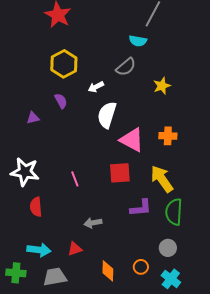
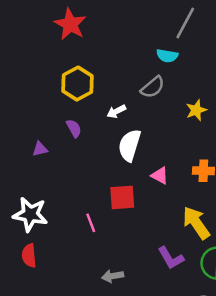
pink triangle: (132, 140) -> (160, 176), size x0.6
red square: (120, 173) -> (122, 197), moved
red semicircle: (36, 207) -> (29, 256), moved
purple L-shape: (141, 208) -> (171, 258), turned 65

